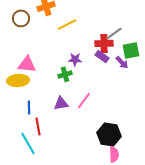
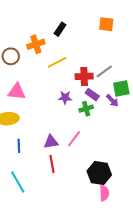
red cross: (104, 43) -> (84, 76), moved
pink triangle: (27, 64) -> (17, 92), moved
green cross: (65, 74) -> (86, 109), moved
red line: (38, 126) -> (52, 164), moved

